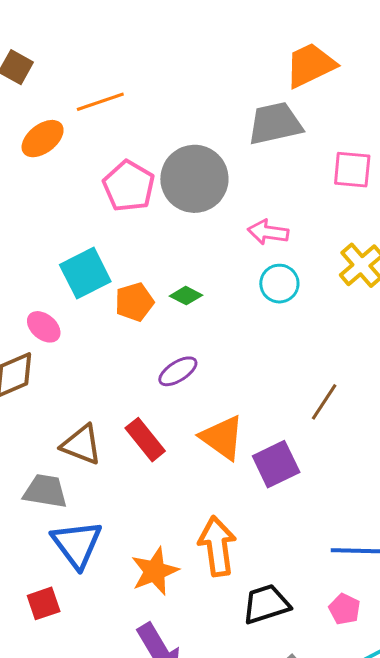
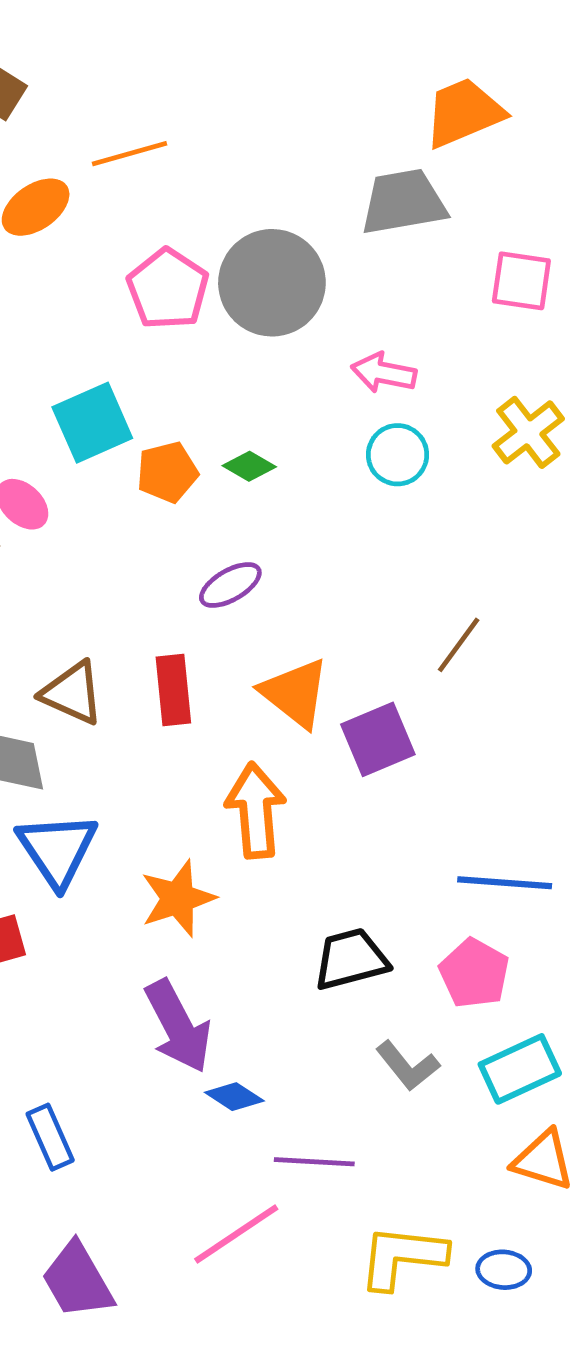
red rectangle: (145, 440) -> (173, 690), turned 30
orange arrow: (217, 546) -> (256, 810), moved
pink pentagon: (345, 609) -> (474, 973), size x1.4

